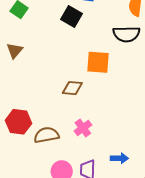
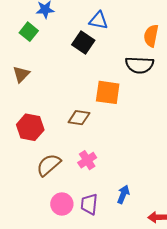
red hexagon: (18, 122) -> (30, 127), moved
brown semicircle: (47, 135) -> (49, 165), turned -35
blue arrow: (119, 158) -> (123, 194), turned -72

